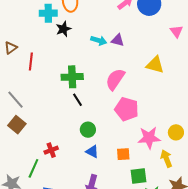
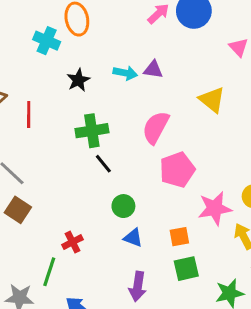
cyan cross: (48, 13) -> (47, 41), turned 30
black star: (64, 29) -> (78, 80), moved
yellow triangle: (155, 65) -> (212, 100), turned 30
pink pentagon: (127, 109) -> (177, 170), turned -30
green square: (139, 176) -> (186, 269), moved

